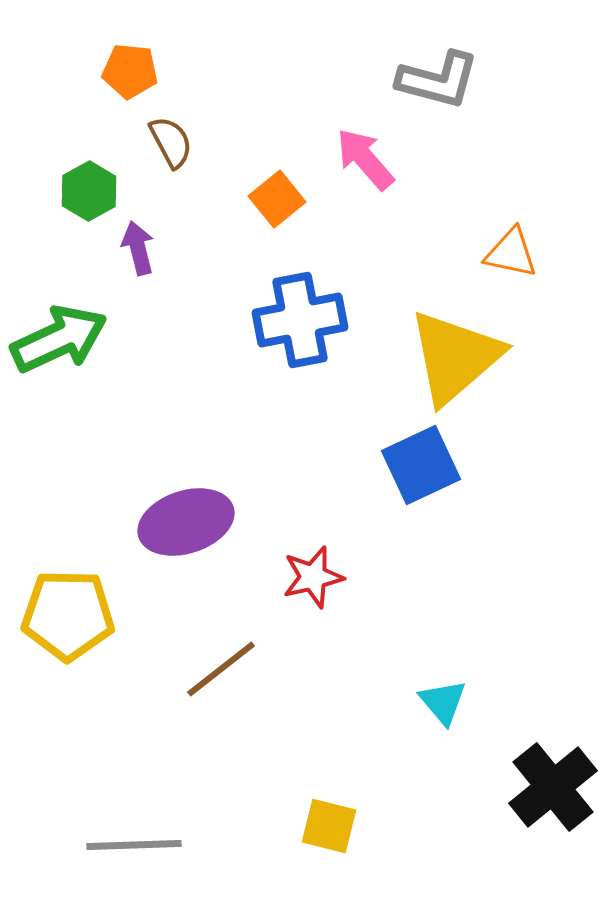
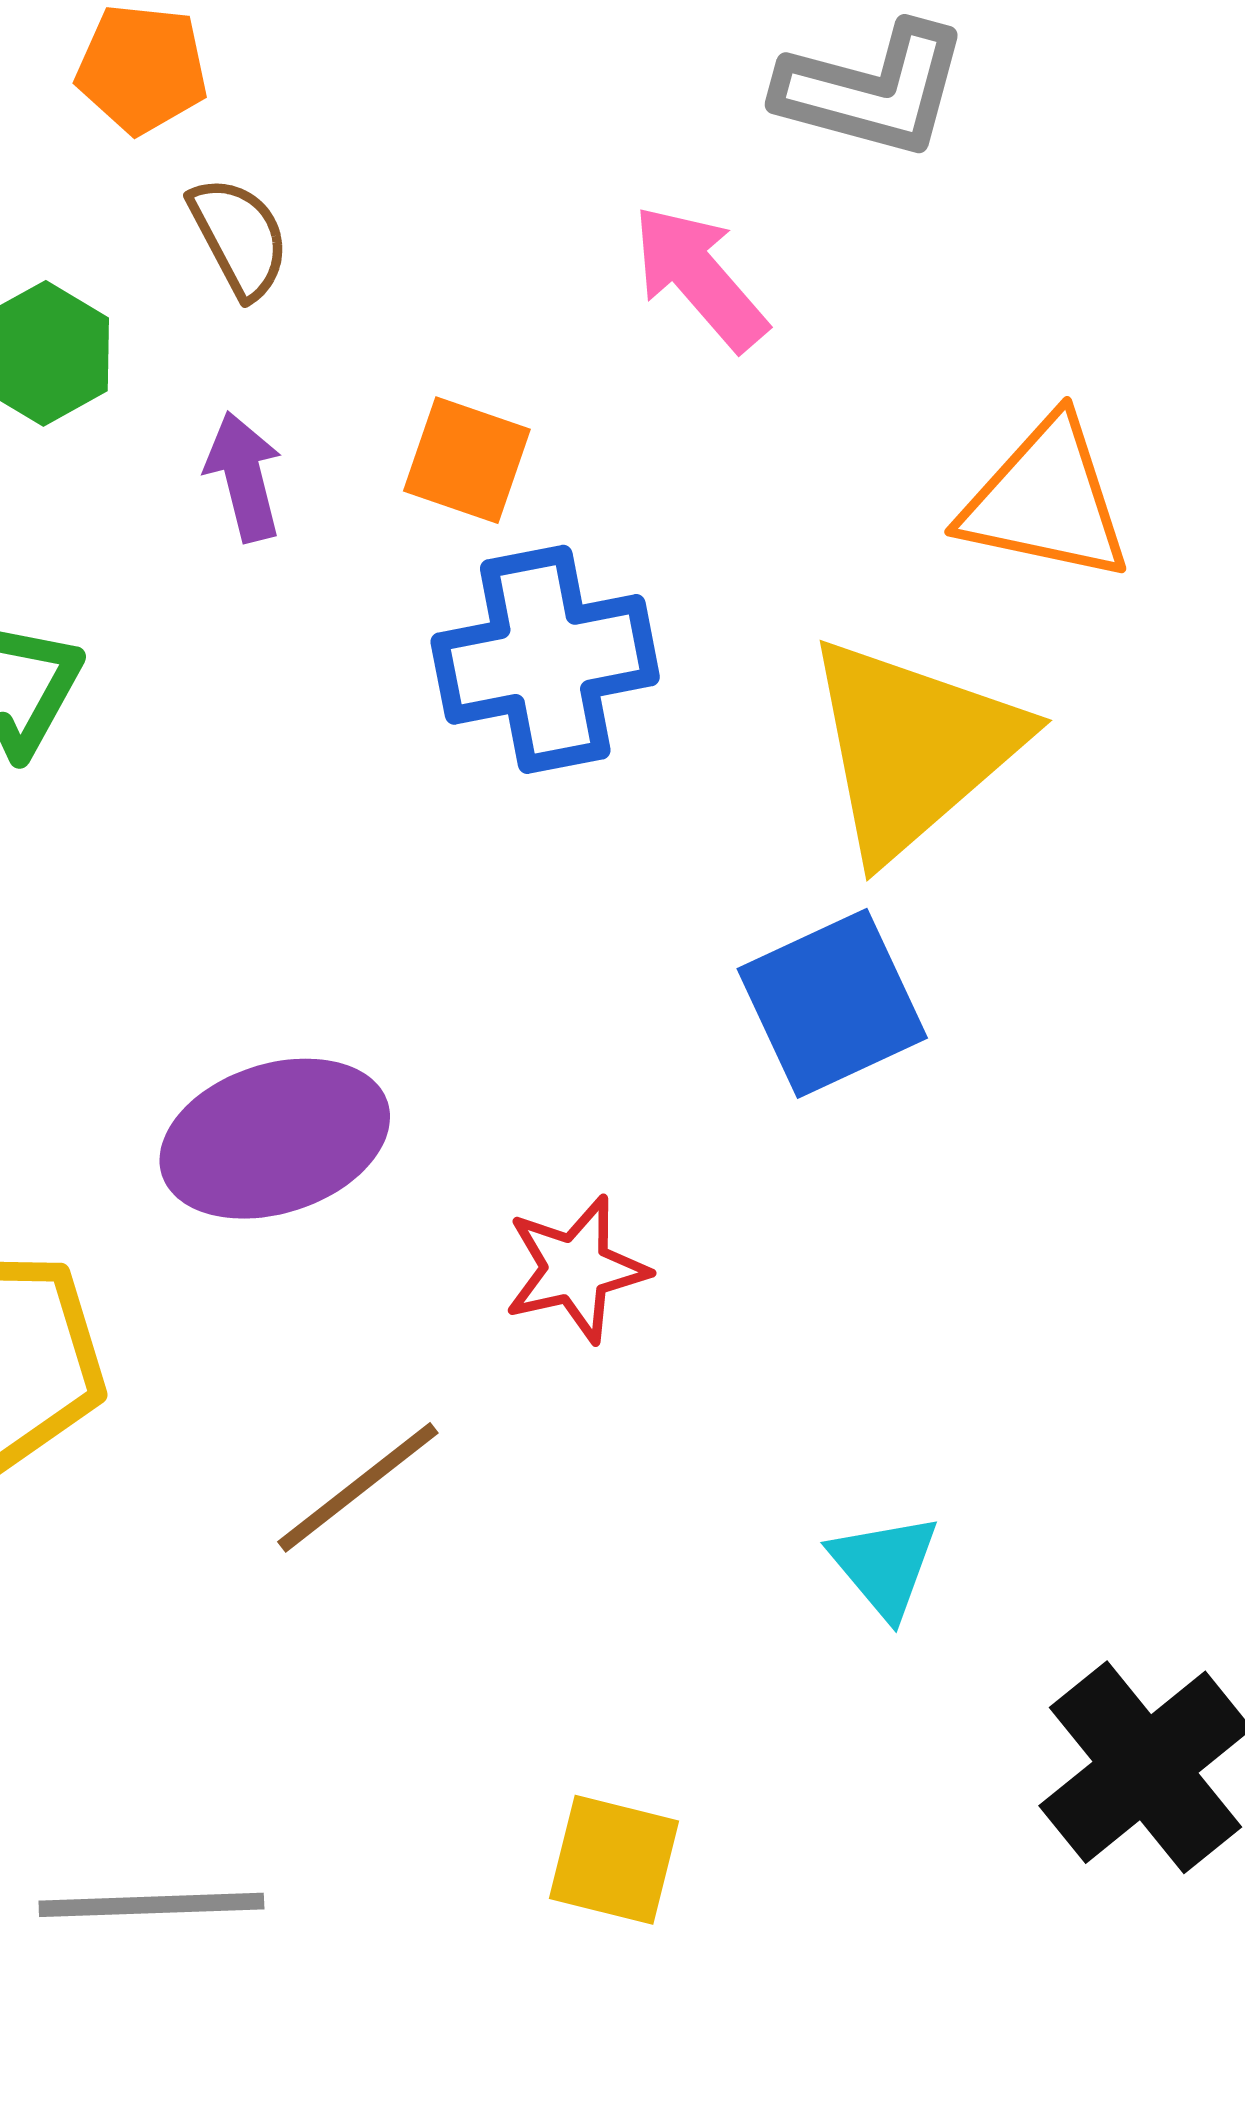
orange square: (277, 199) -> (467, 460), moved, turned -32
purple arrow: (138, 248) -> (244, 477), moved
orange triangle: (511, 253) -> (1046, 500), size x1.4

